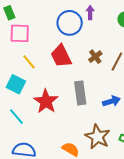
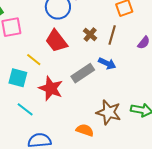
yellow line: (29, 62) -> (34, 60), moved
gray rectangle: (80, 93) -> (83, 73), turned 75
blue arrow: (111, 101) -> (107, 63), moved, turned 54

